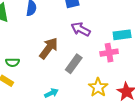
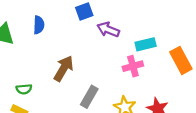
purple arrow: (81, 29) -> (108, 30), moved
gray rectangle: (74, 64) -> (89, 97), moved

